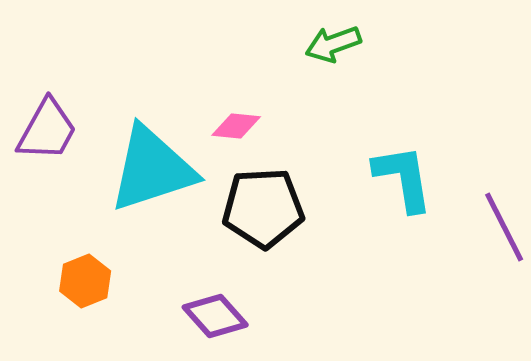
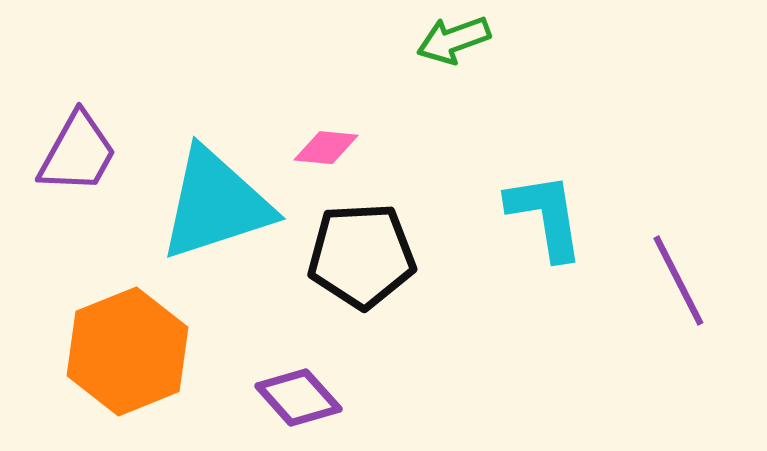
orange hexagon: (85, 281) -> (128, 351), size x1.8

